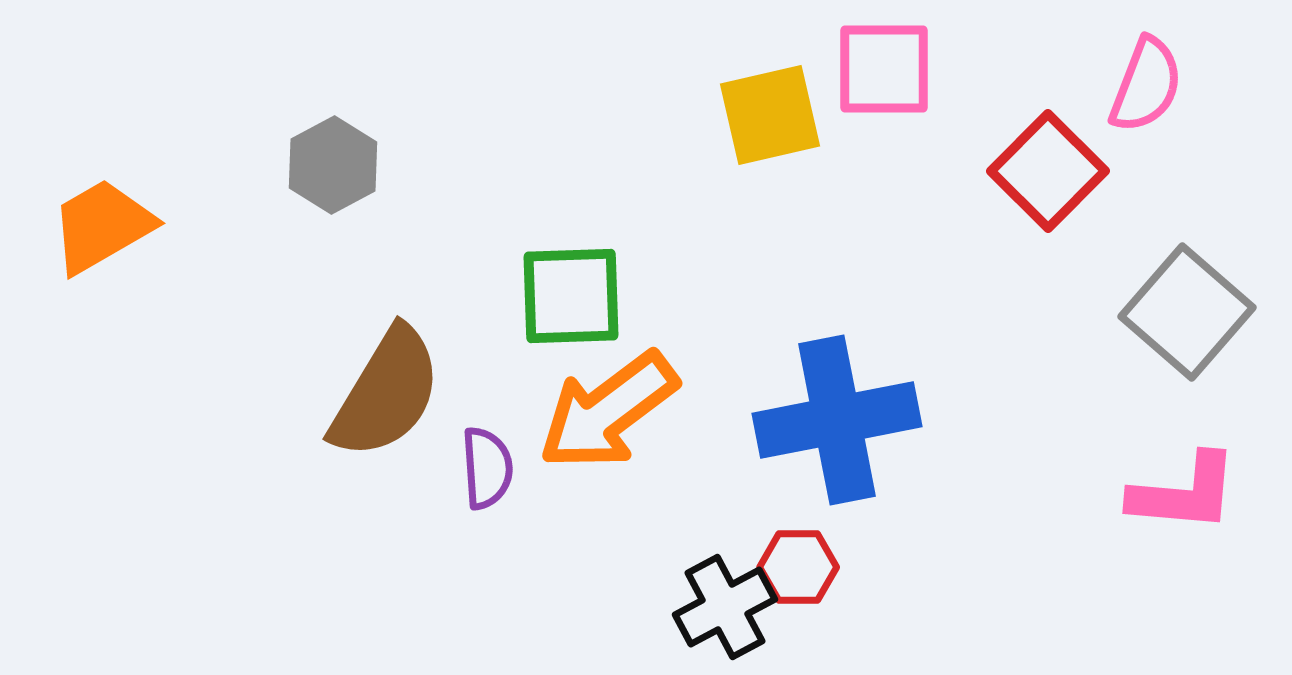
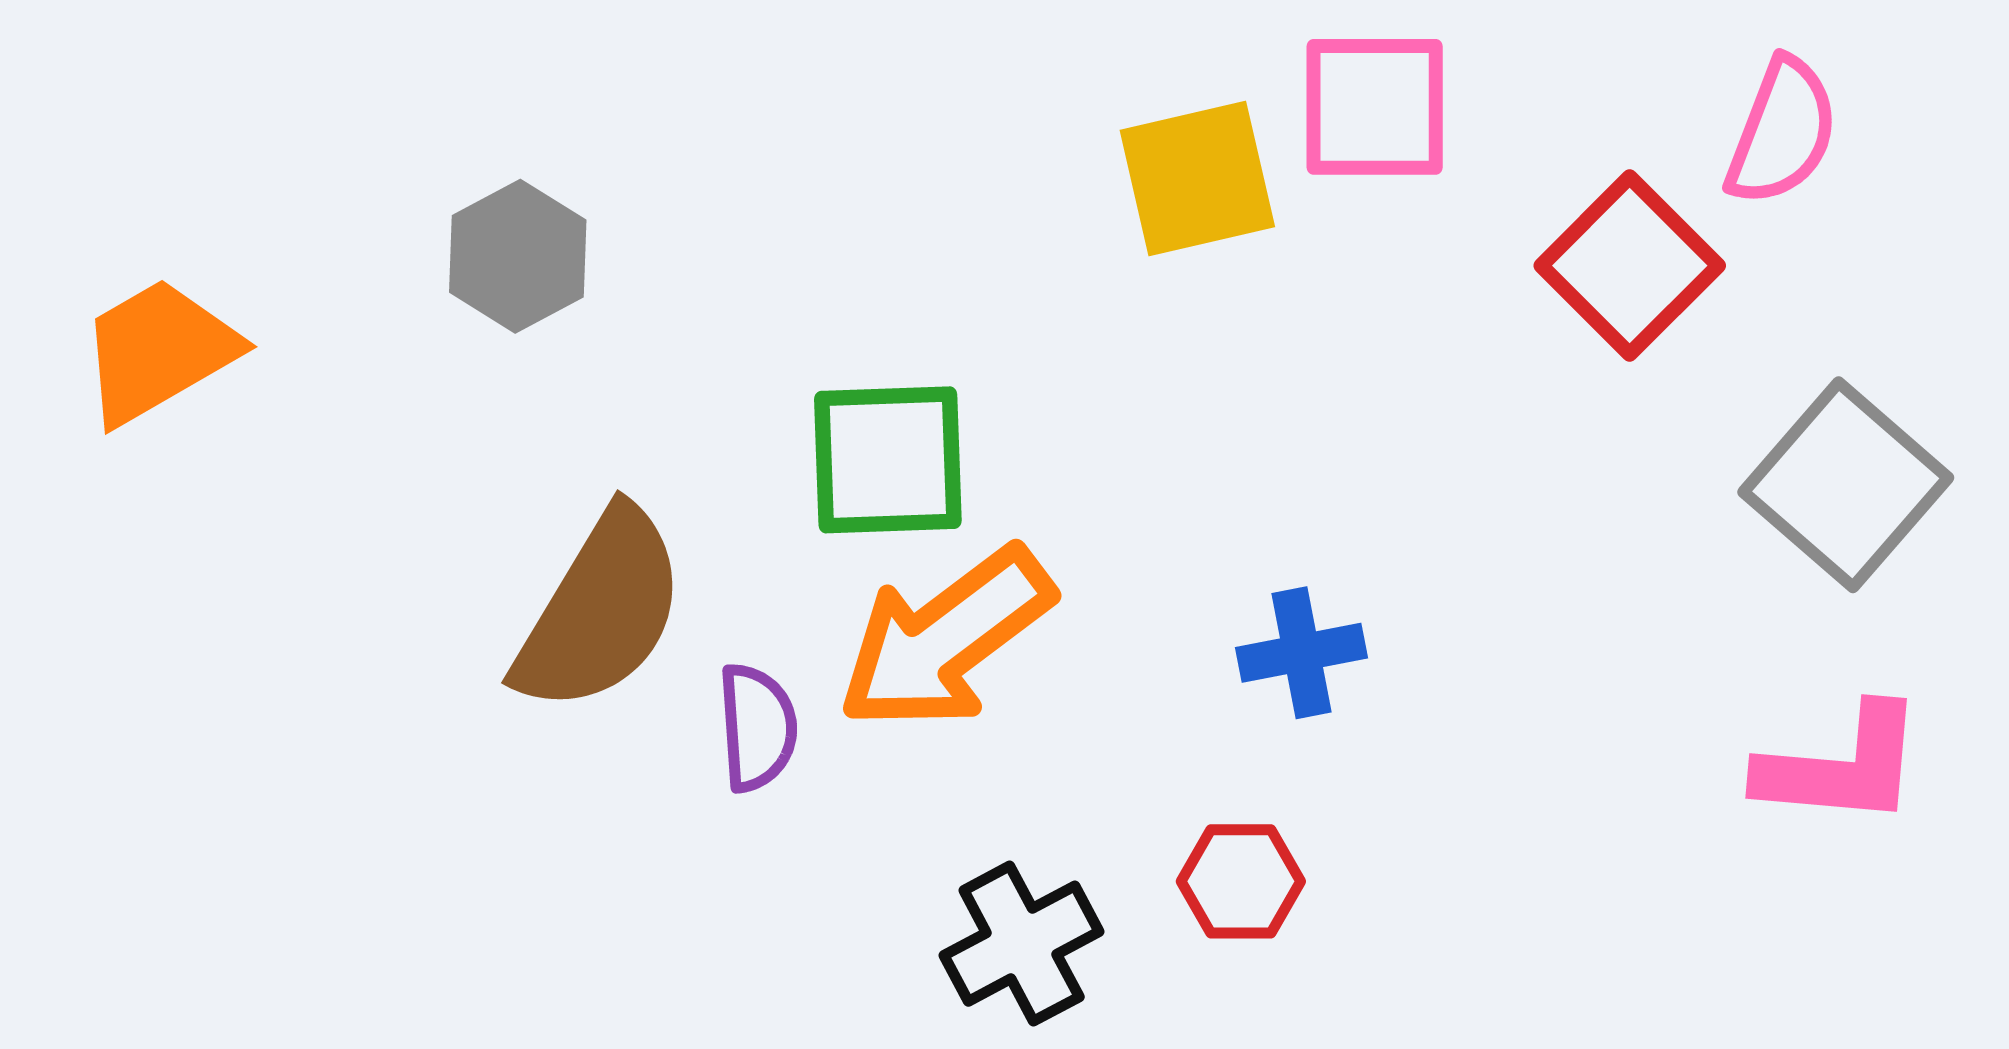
blue cross: (837, 420) -> (1302, 653), size x0.5
black cross: (725, 607) -> (1022, 944), moved

